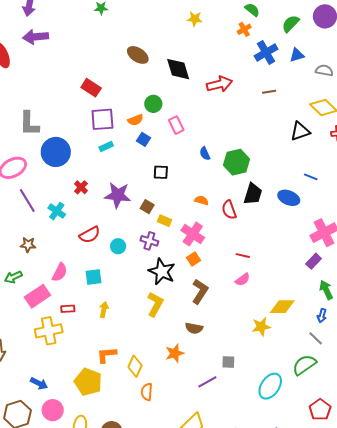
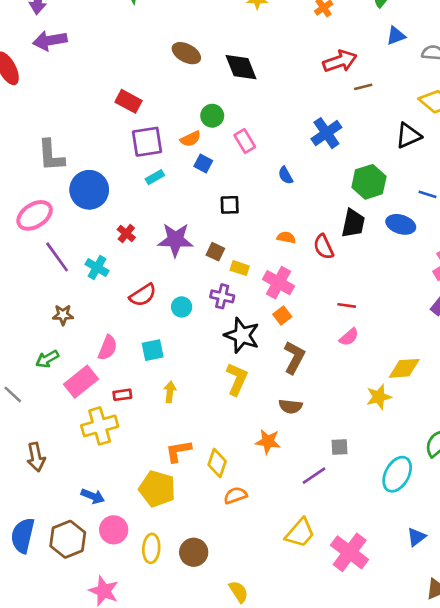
blue cross: (266, 52) -> (326, 133), moved
red arrow: (219, 84) -> (340, 61), moved
green hexagon: (236, 162) -> (369, 182), moved
orange star: (175, 353) -> (268, 441), turned 30
orange semicircle: (147, 392) -> (235, 495), turned 72

